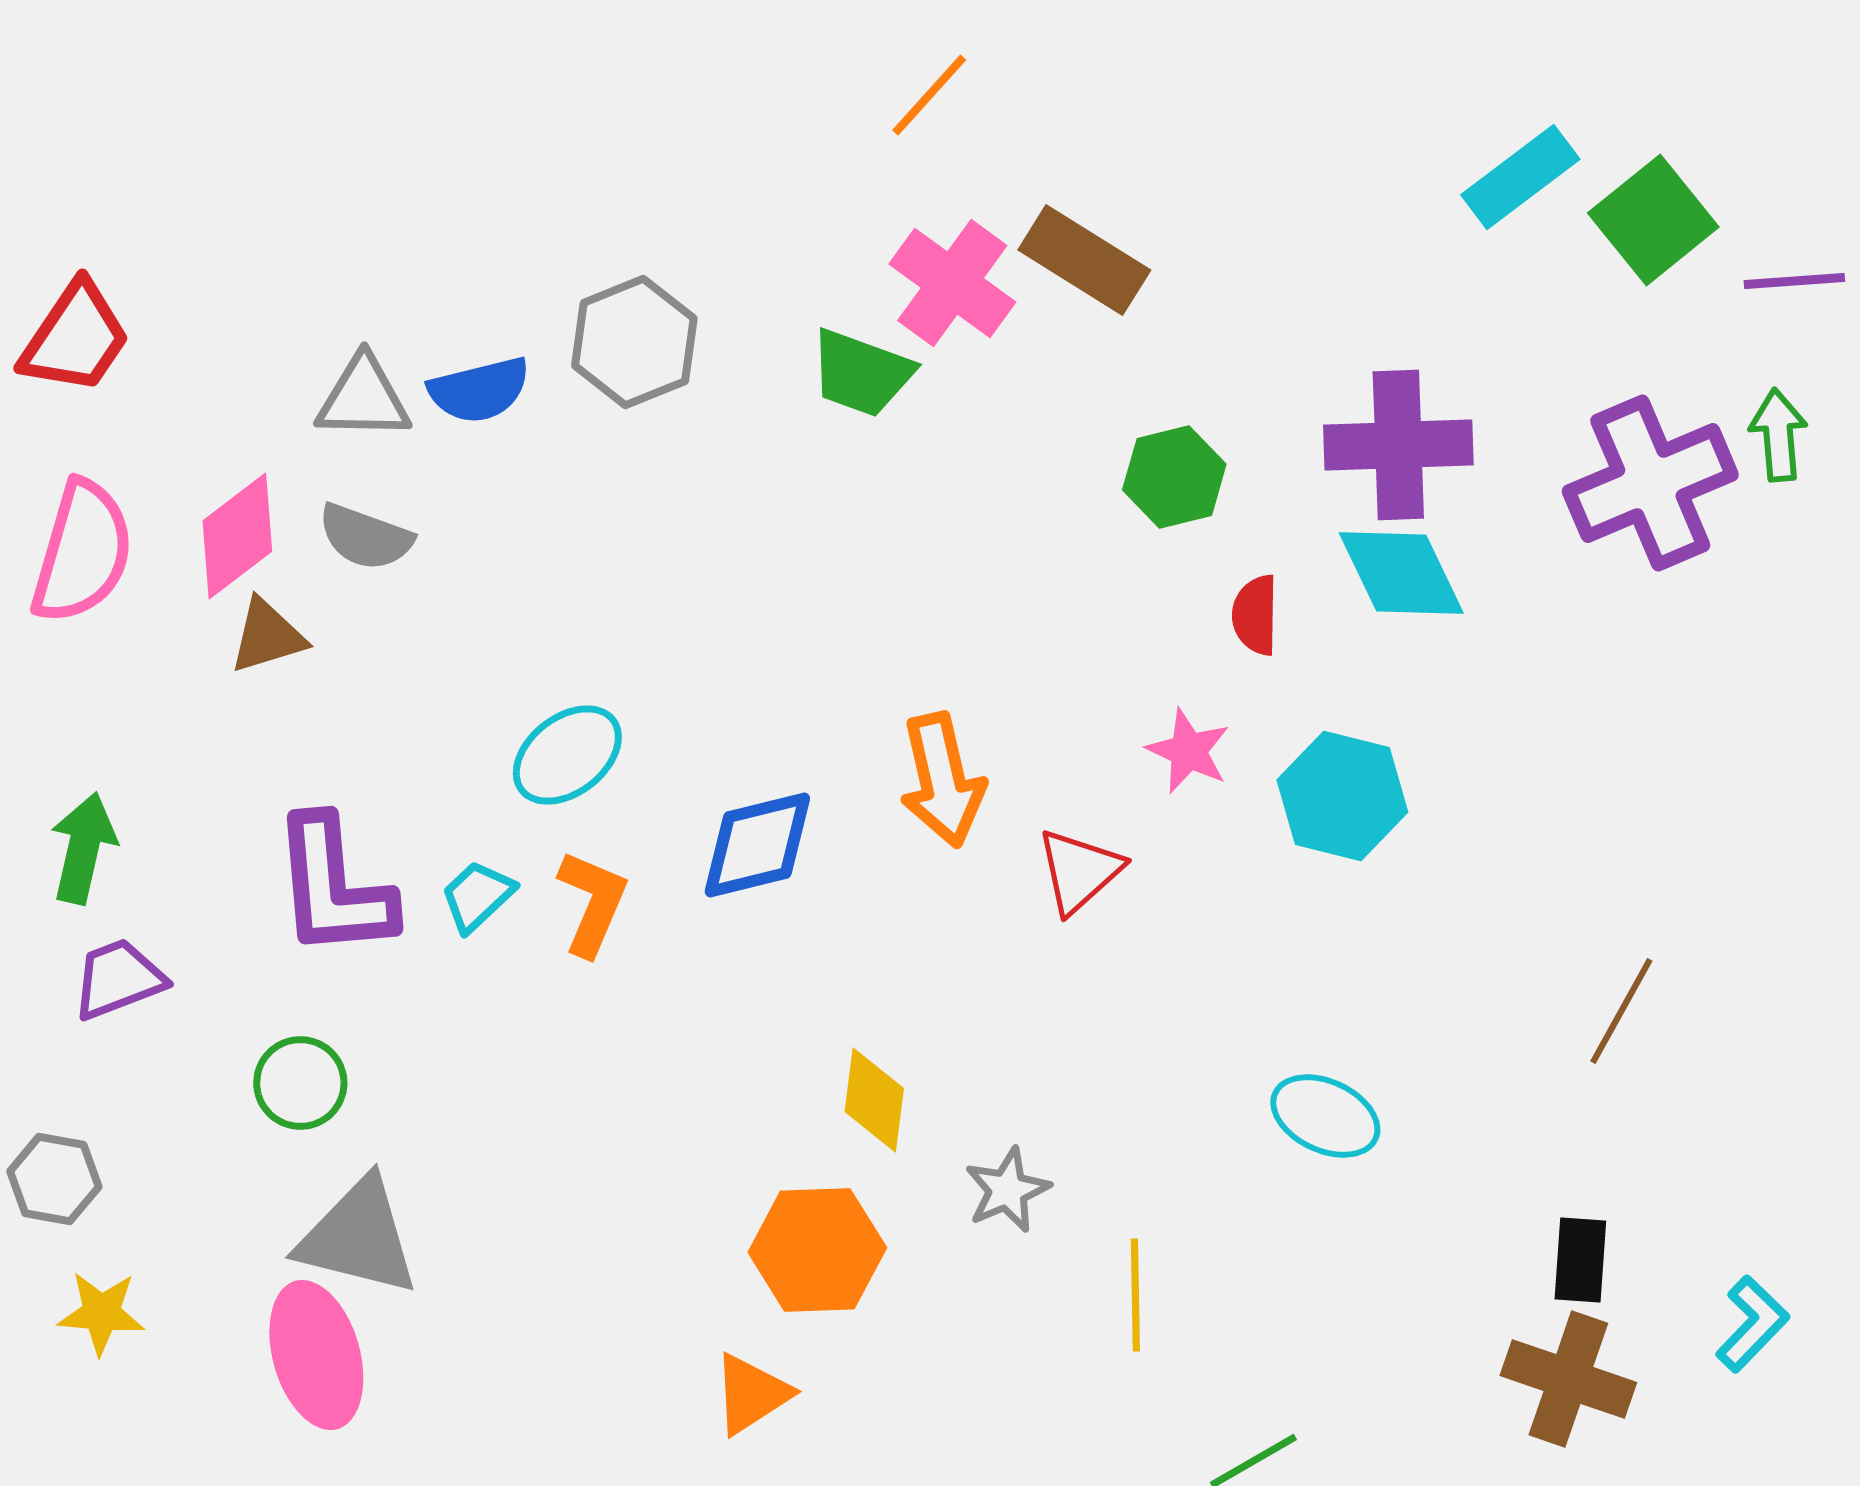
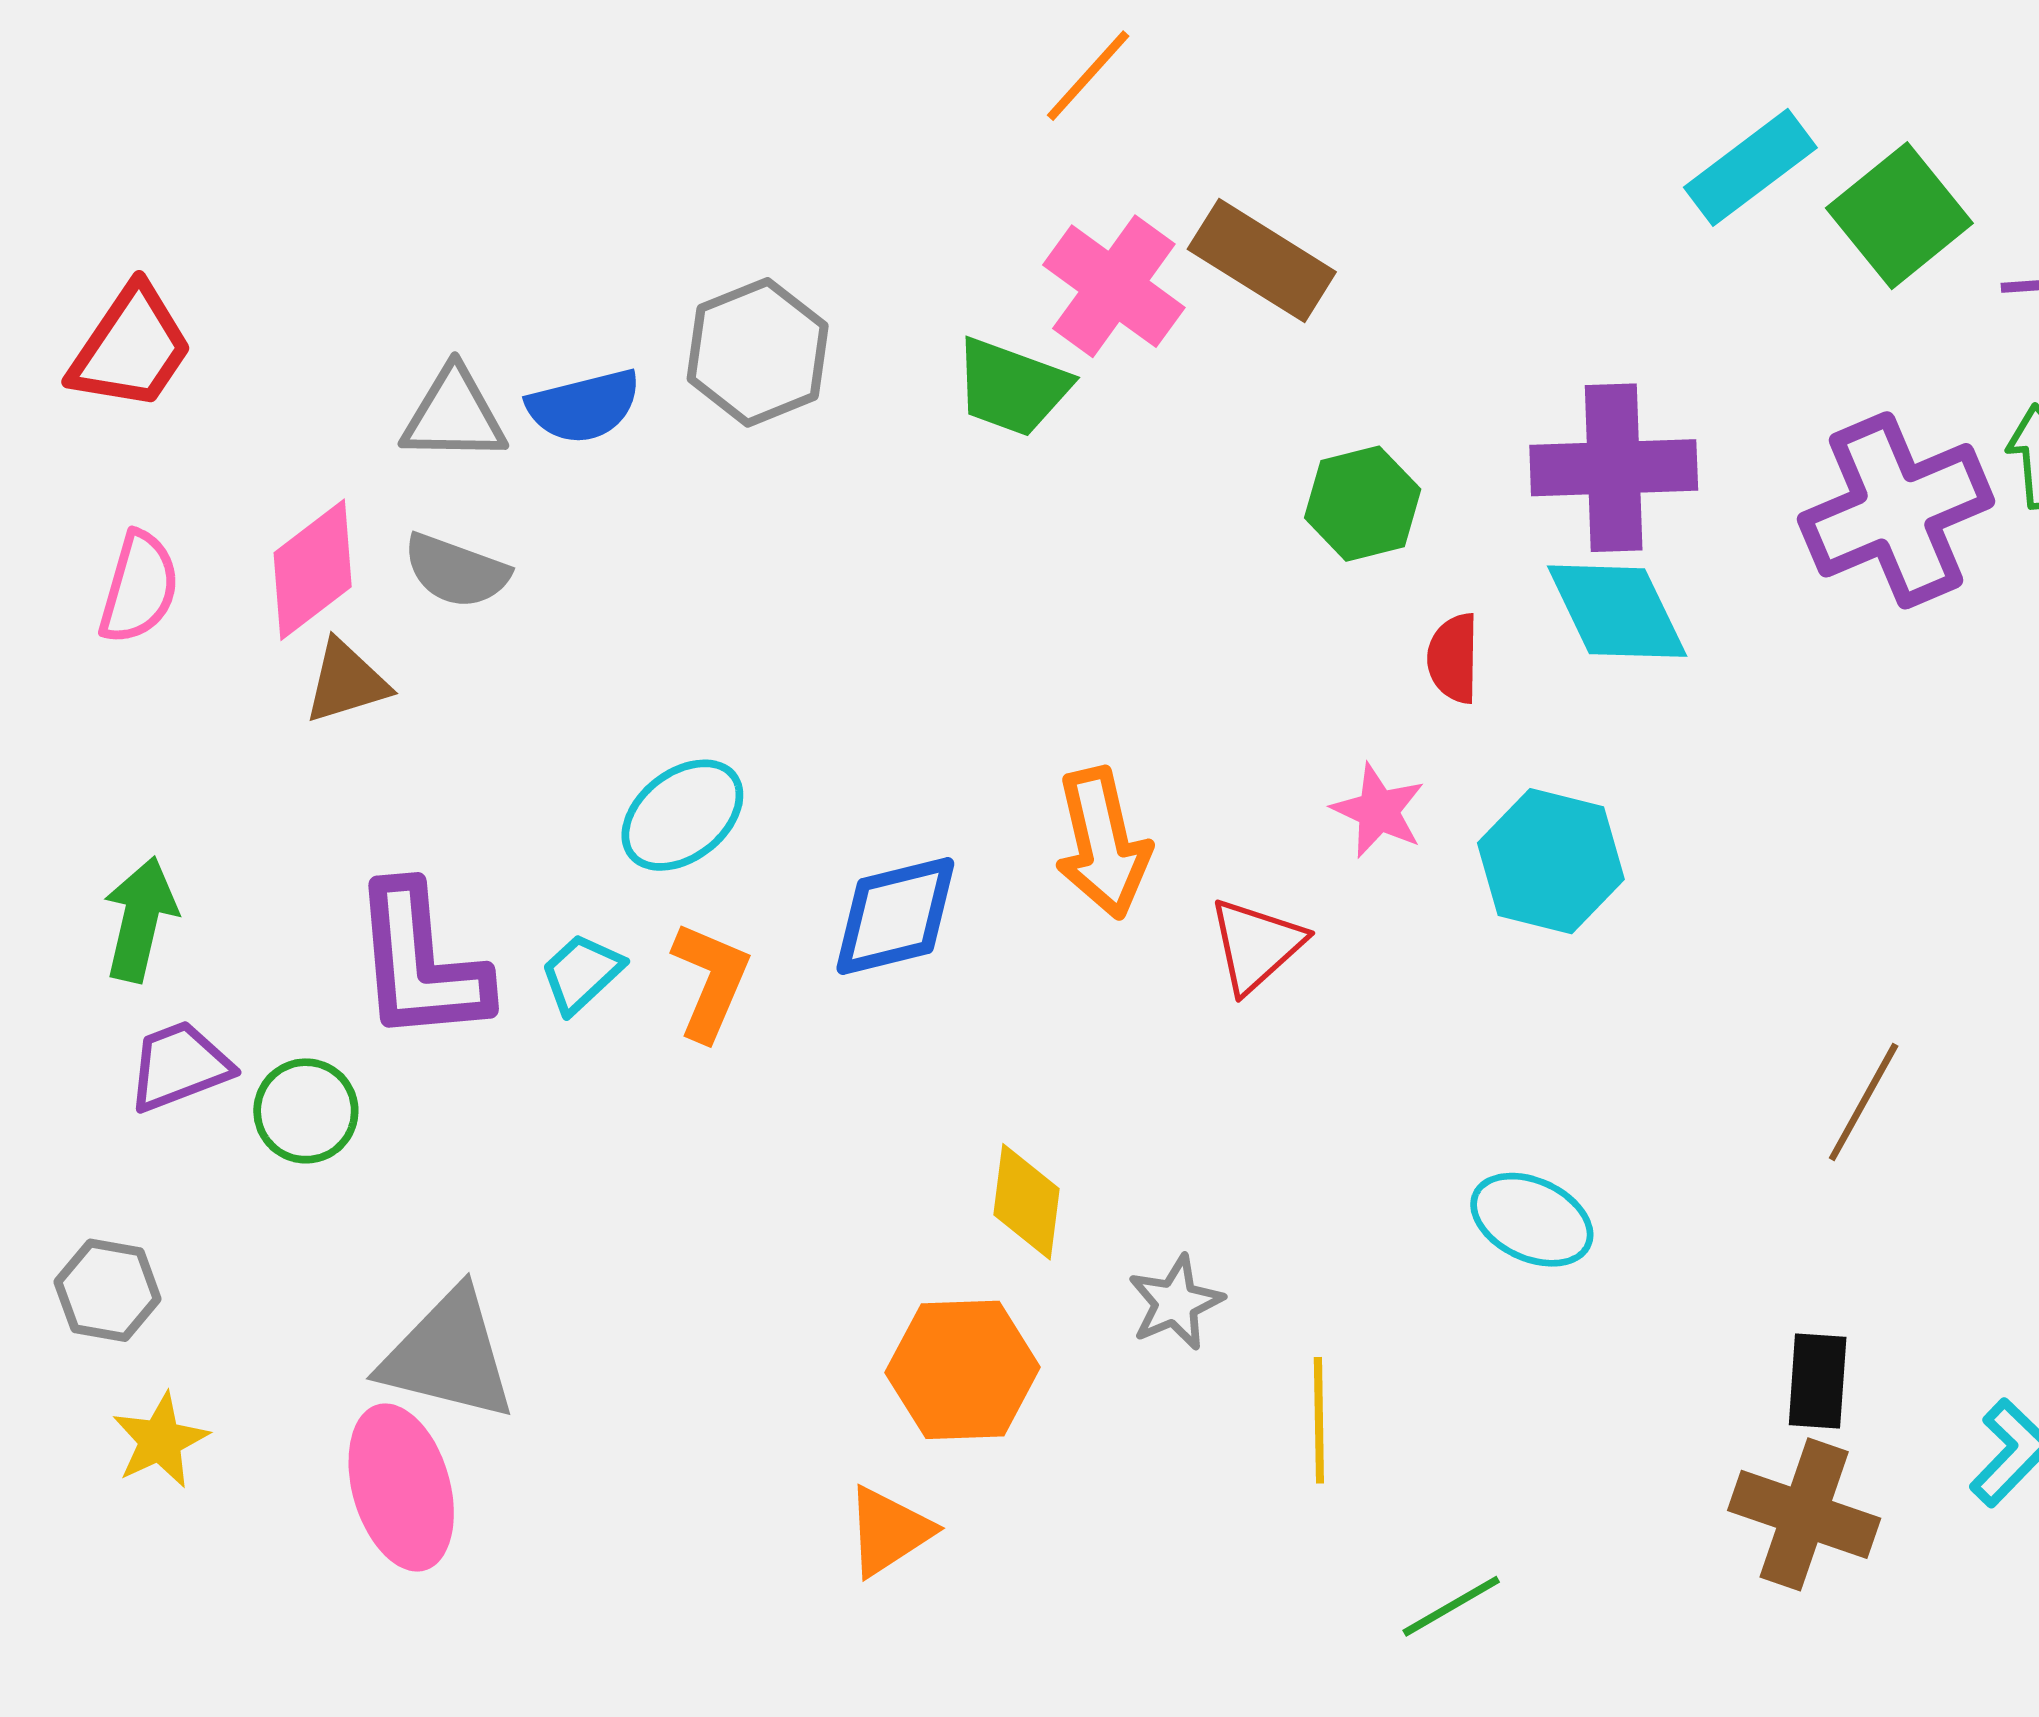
pink semicircle: (82, 552) -> (139, 588), size x0.7
green circle: (300, 1083) -> (306, 1111), moved
yellow star: (101, 1313) -> (160, 1440), turned -30

